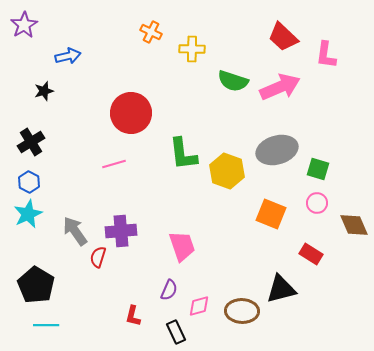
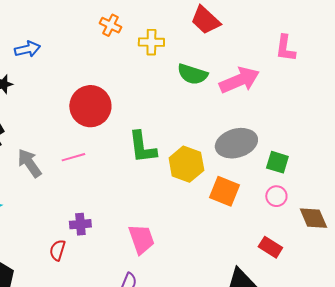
red trapezoid: (283, 37) -> (205, 20), moved
orange square: (271, 214) -> (224, 191), moved
gray arrow: (75, 231) -> (29, 163), moved
purple cross: (121, 231) -> (80, 224), size x0.7

